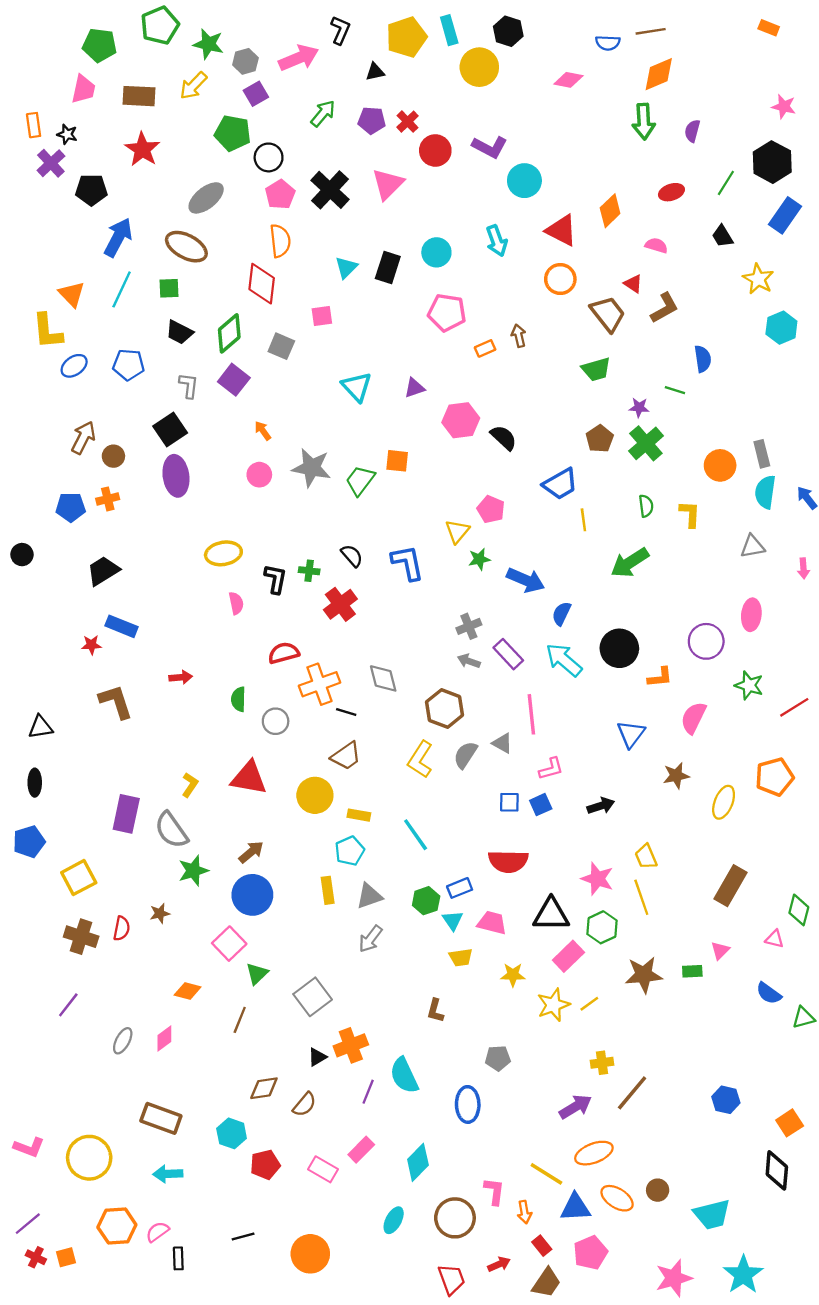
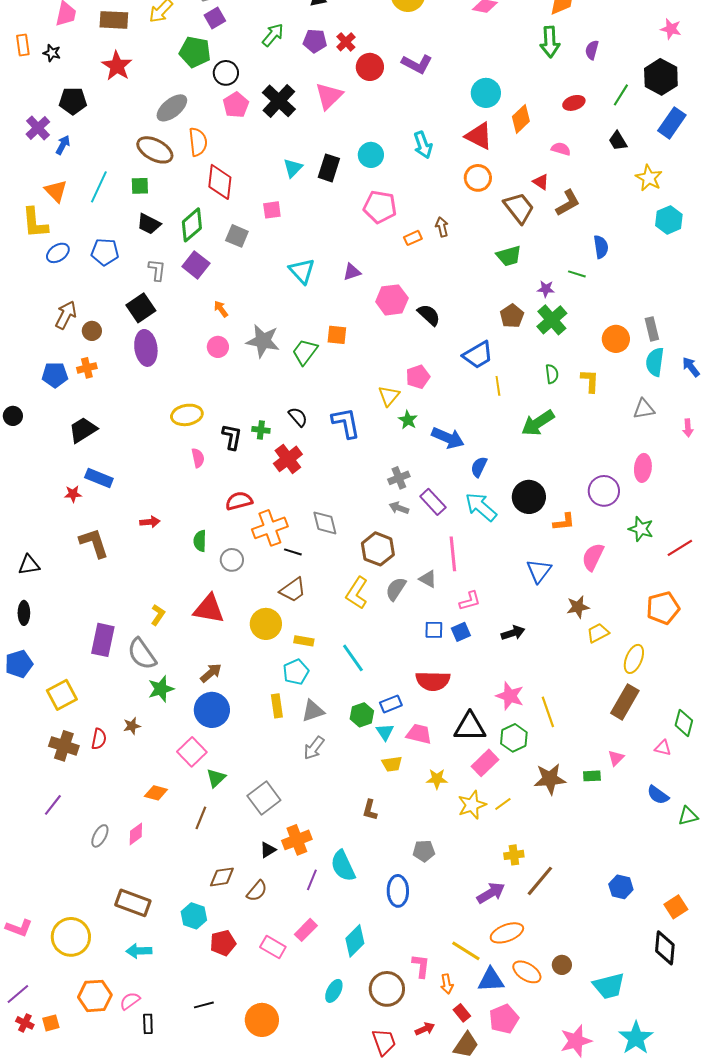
purple cross: (51, 163) -> (38, 128), moved
cyan circle: (524, 181) -> (486, 93), moved
blue arrow: (118, 237) -> (63, 145), moved, size x0.6
orange semicircle: (280, 241) -> (198, 142), moved
pink pentagon: (491, 509) -> (418, 377), turned 30
green star: (479, 559) -> (408, 420), turned -30
yellow ellipse: (724, 802) -> (634, 659), moved
yellow trapezoid: (646, 857) -> (598, 633), moved, turned 85

